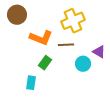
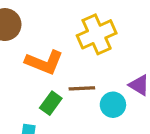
brown line: (66, 45) -> (82, 88), moved

